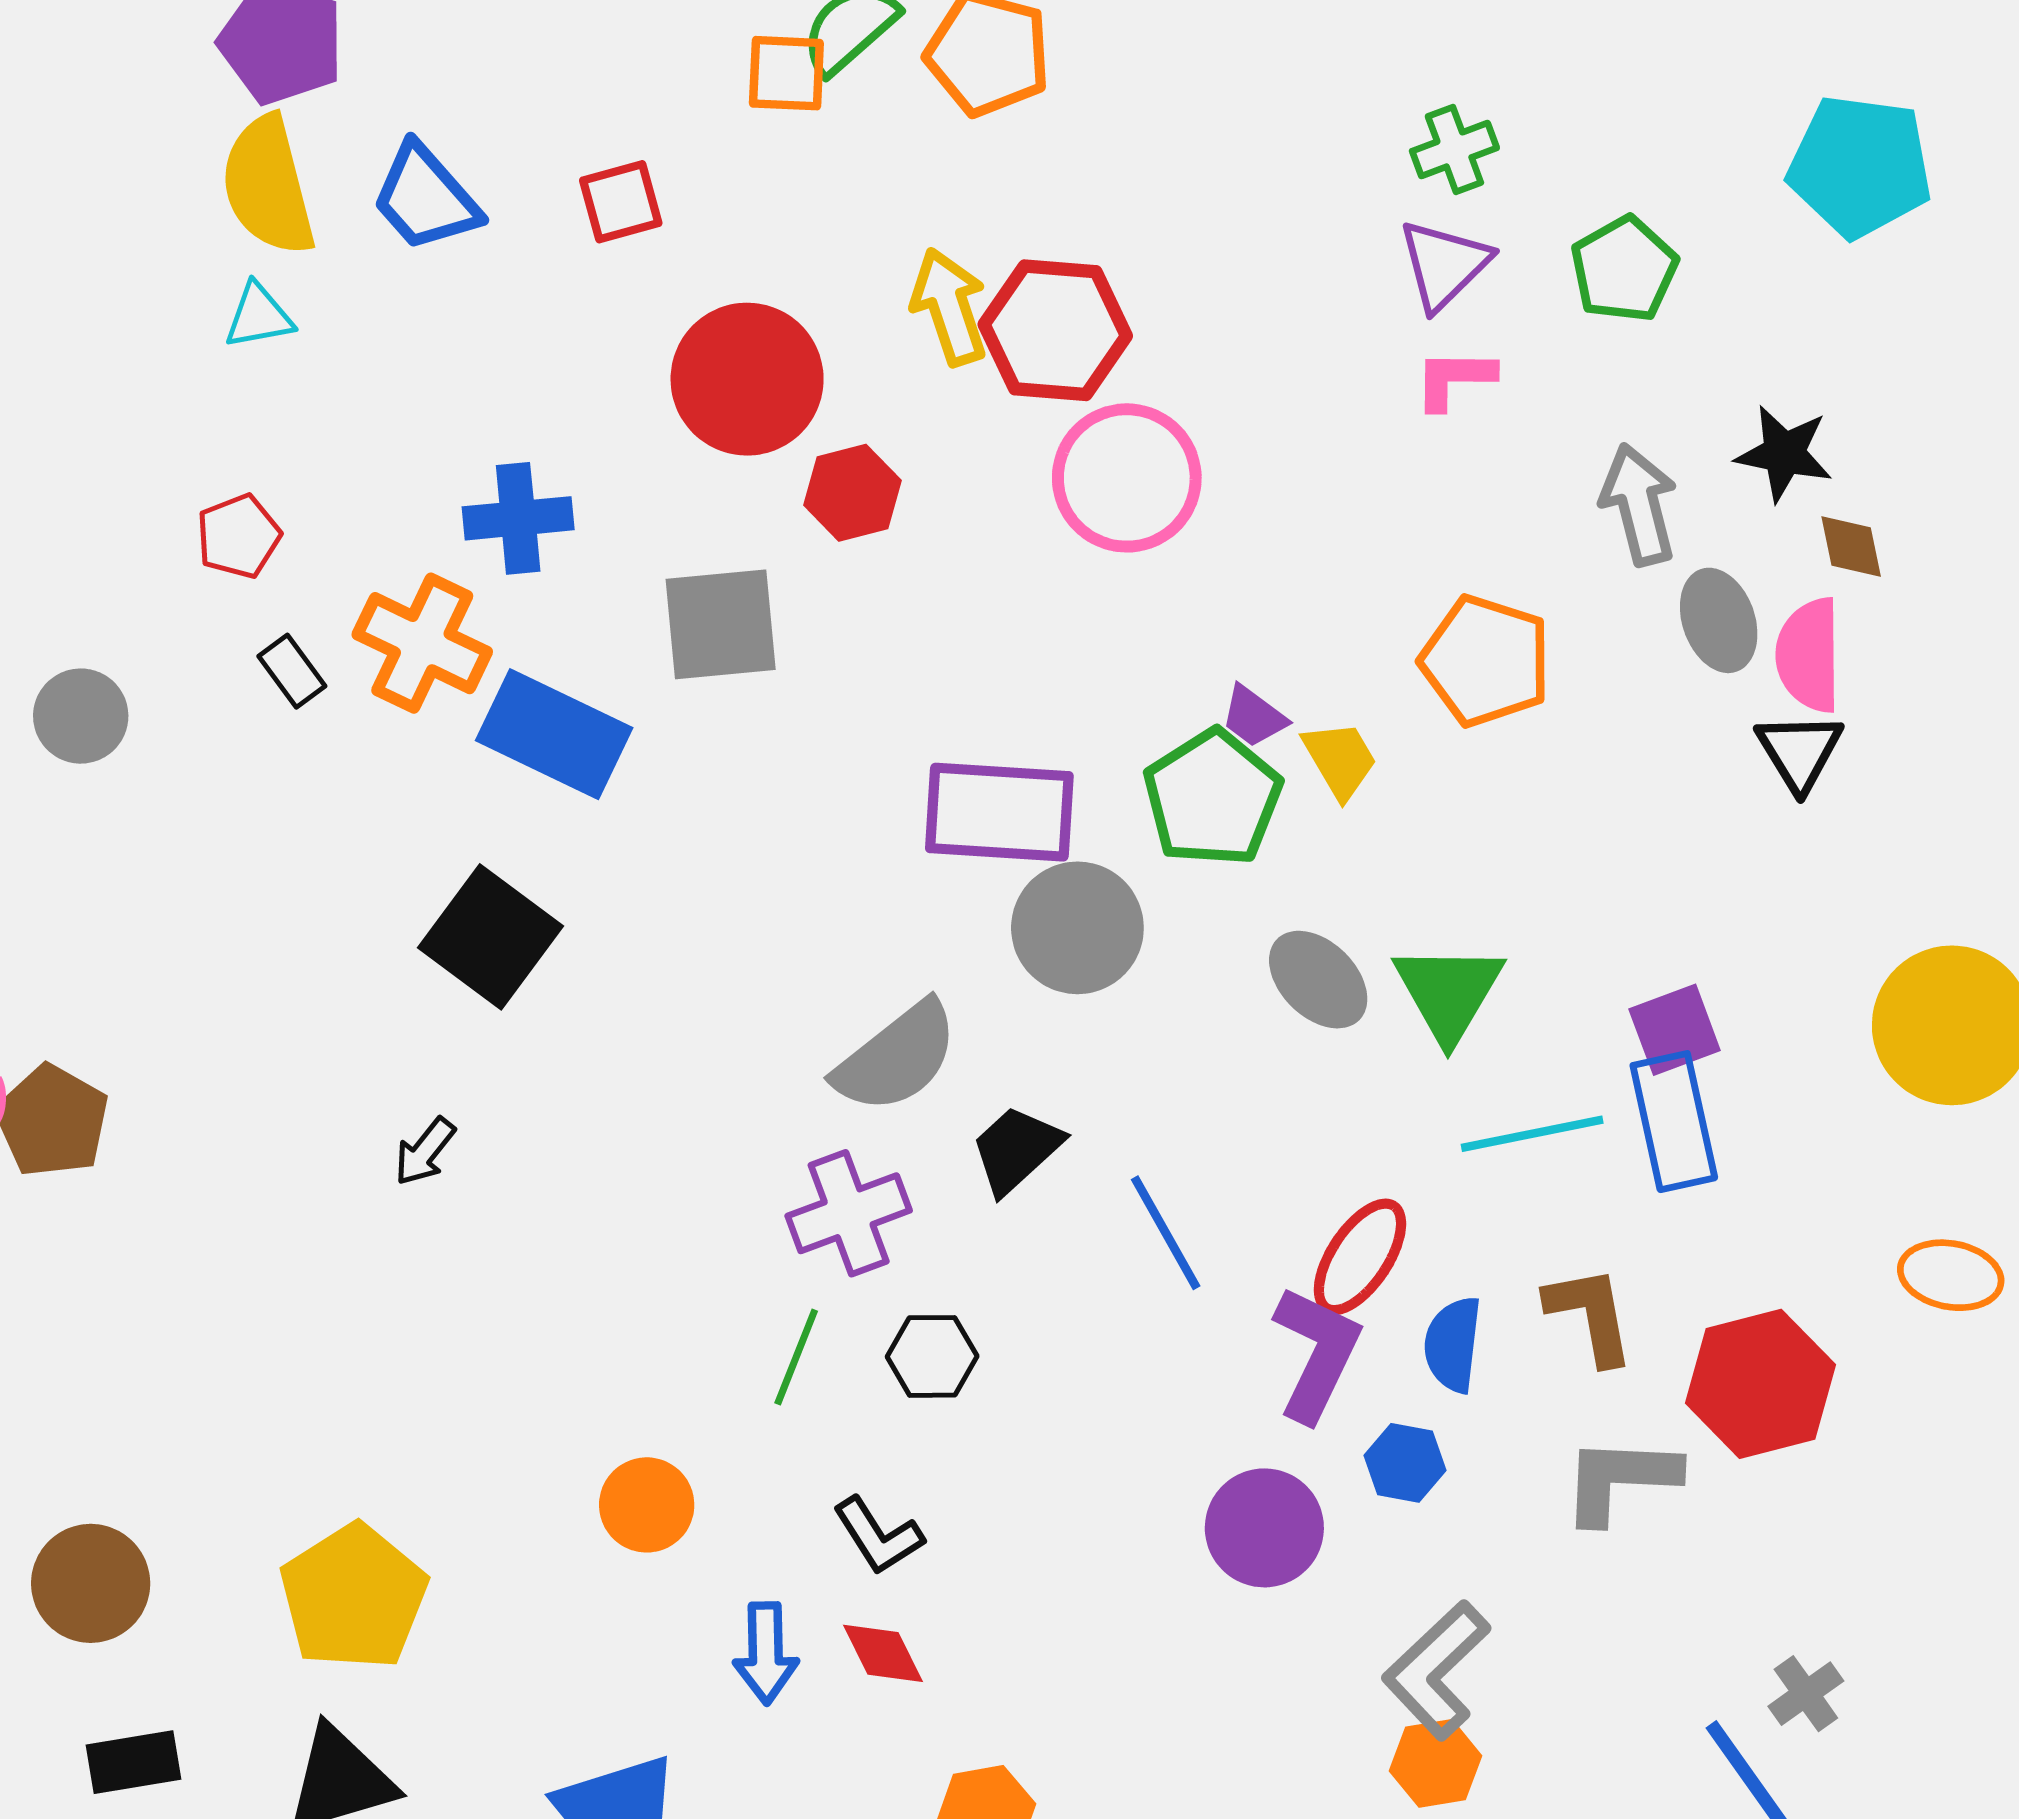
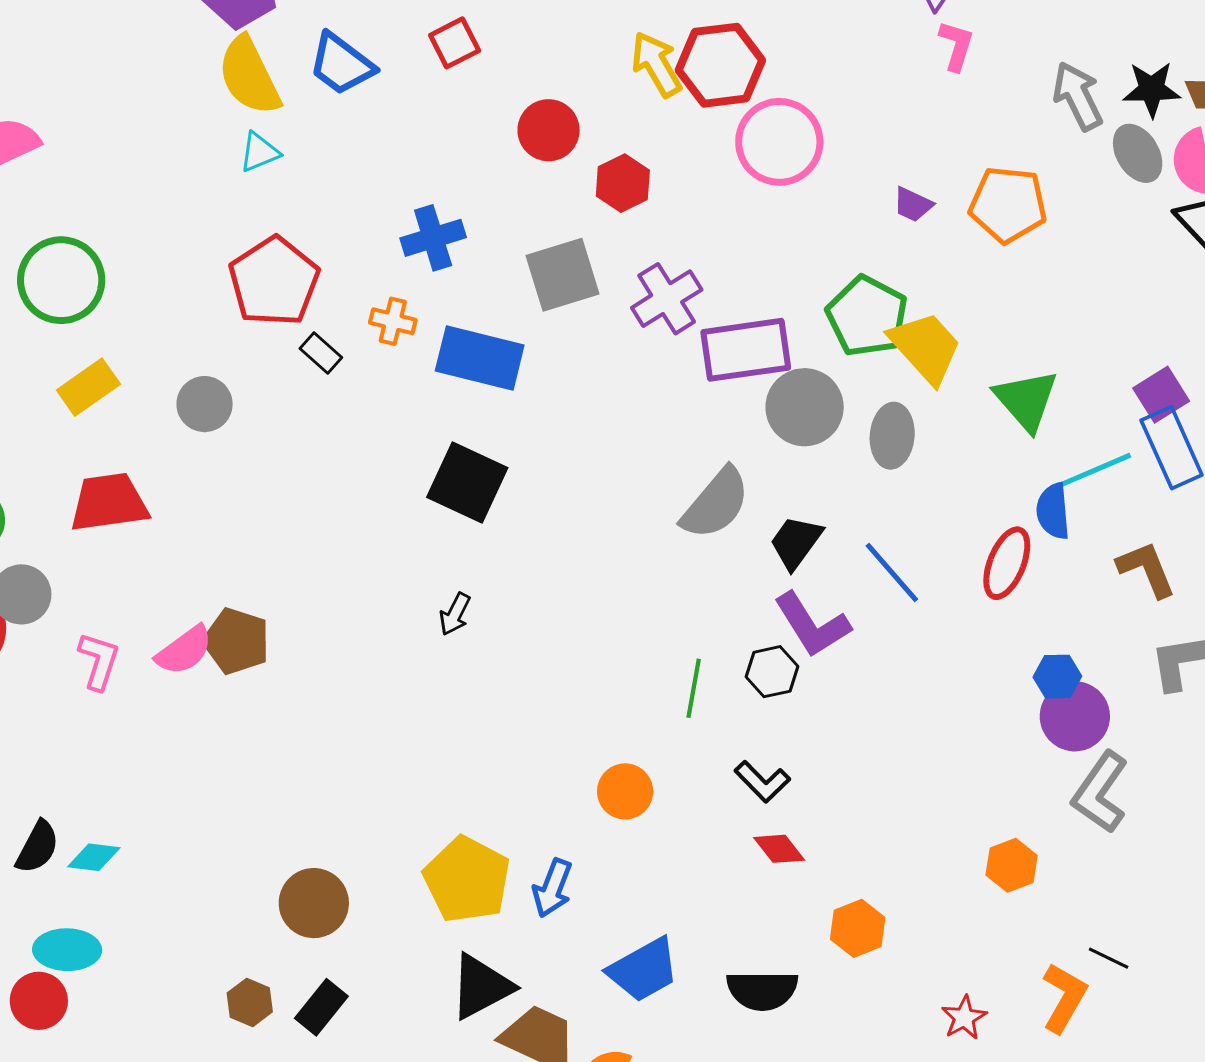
red circle: (747, 379) -> (549, 130), size x0.7
pink L-shape: (1454, 379) -> (956, 46), turned 118
black star: (1784, 453) -> (1152, 89), moved
red pentagon: (238, 536) -> (274, 282), size x1.8
orange cross: (422, 643) -> (393, 321), size x0.6
purple trapezoid: (1254, 717) -> (913, 205), moved
yellow trapezoid: (1340, 760) -> (926, 347), moved, size x1.6
gray ellipse: (1318, 980) -> (892, 436), moved, turned 62
purple cross: (849, 1213) -> (667, 299), moved
blue semicircle: (1453, 1344) -> (1053, 511), moved
purple L-shape: (1316, 1353) -> (812, 625), moved, turned 134
purple circle: (1264, 1528) -> (1075, 716), moved
blue arrow: (766, 1653) -> (552, 888), moved, turned 34
black rectangle: (134, 1762) -> (321, 1007), moved, turned -30
orange hexagon: (1436, 1763) -> (1012, 865), moved

